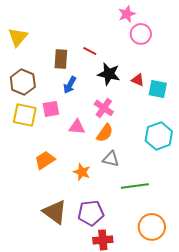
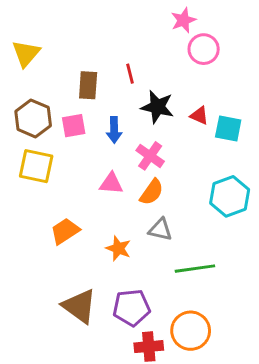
red line: (90, 51) -> (130, 74), turned 48
blue arrow: (70, 85) -> (114, 130), moved, turned -30
pink square: (51, 109) -> (74, 126), moved
orange circle: (152, 227) -> (191, 331), moved

